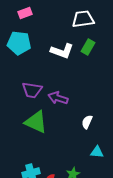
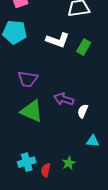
green rectangle: (88, 47) -> (84, 47), moved
purple arrow: (58, 98) -> (64, 99), moved

